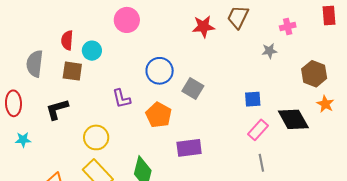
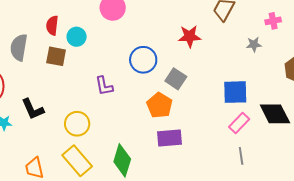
red star: (203, 27) -> (190, 36), moved
blue square: (253, 99) -> (235, 92), size x1.5
black L-shape: (57, 109) -> (33, 109), moved, turned -100
orange pentagon: (159, 115) -> (160, 105), moved

